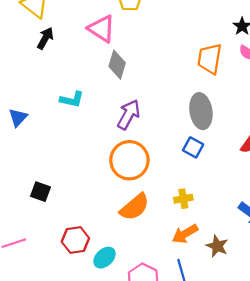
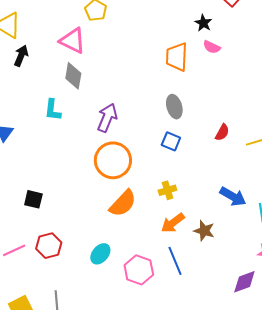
gray diamond: (117, 65) -> (73, 76), moved
cyan L-shape: (72, 99) -> (53, 110), turned 90
gray ellipse: (201, 111) -> (174, 107), size x0.7
red hexagon: (75, 240) -> (49, 246), moved

